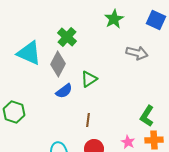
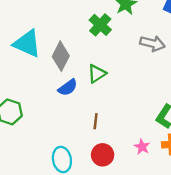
green cross: (67, 37) -> (100, 25), moved

